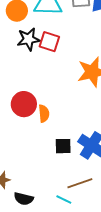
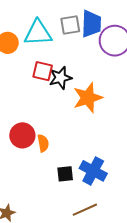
black star: (29, 39) -> (60, 78), moved

